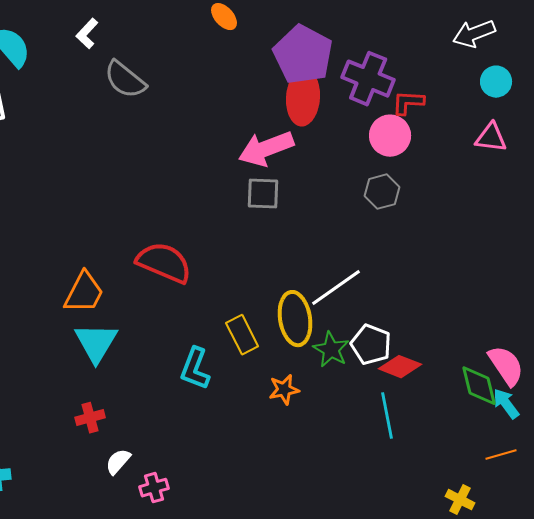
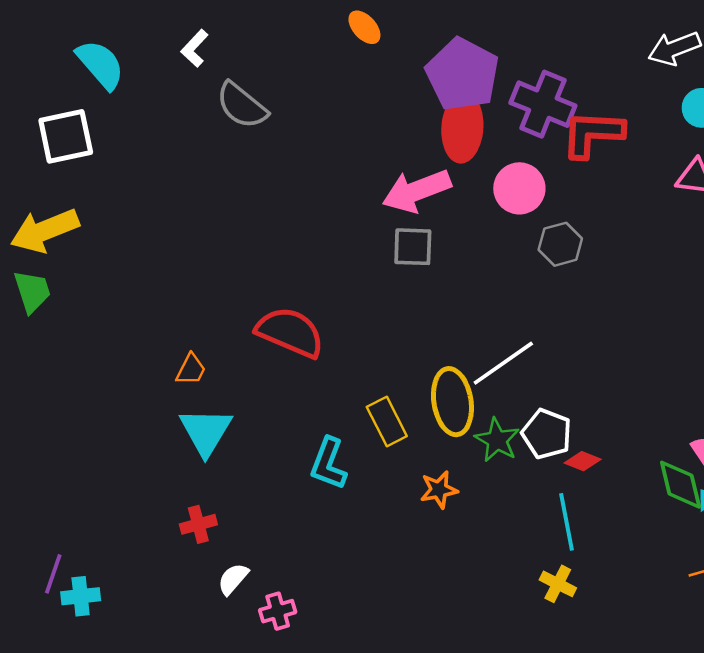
red L-shape: (408, 103) -> (593, 134), size x1.6
pink circle: (390, 136) -> (519, 188), moved
orange trapezoid: (84, 293) -> (191, 369), size x0.6
red diamond: (400, 367) -> (583, 461), size x0.7
yellow cross: (460, 500) -> (558, 584), moved

